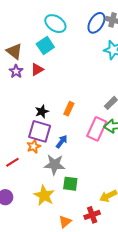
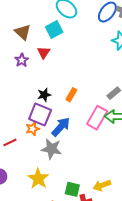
red triangle: (37, 69) -> (44, 52), turned -32
purple star: (16, 71) -> (22, 60), moved
blue arrow: (62, 142) -> (61, 127), size x1.5
green square: (70, 184) -> (72, 189), moved

